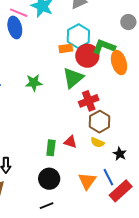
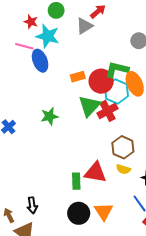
blue ellipse: (15, 27) -> (40, 61), moved
cyan hexagon: (78, 36) -> (116, 91), moved
red cross: (89, 101) -> (108, 111), moved
red triangle: (70, 142) -> (95, 172), size x1.6
orange triangle: (87, 181) -> (104, 211), moved

